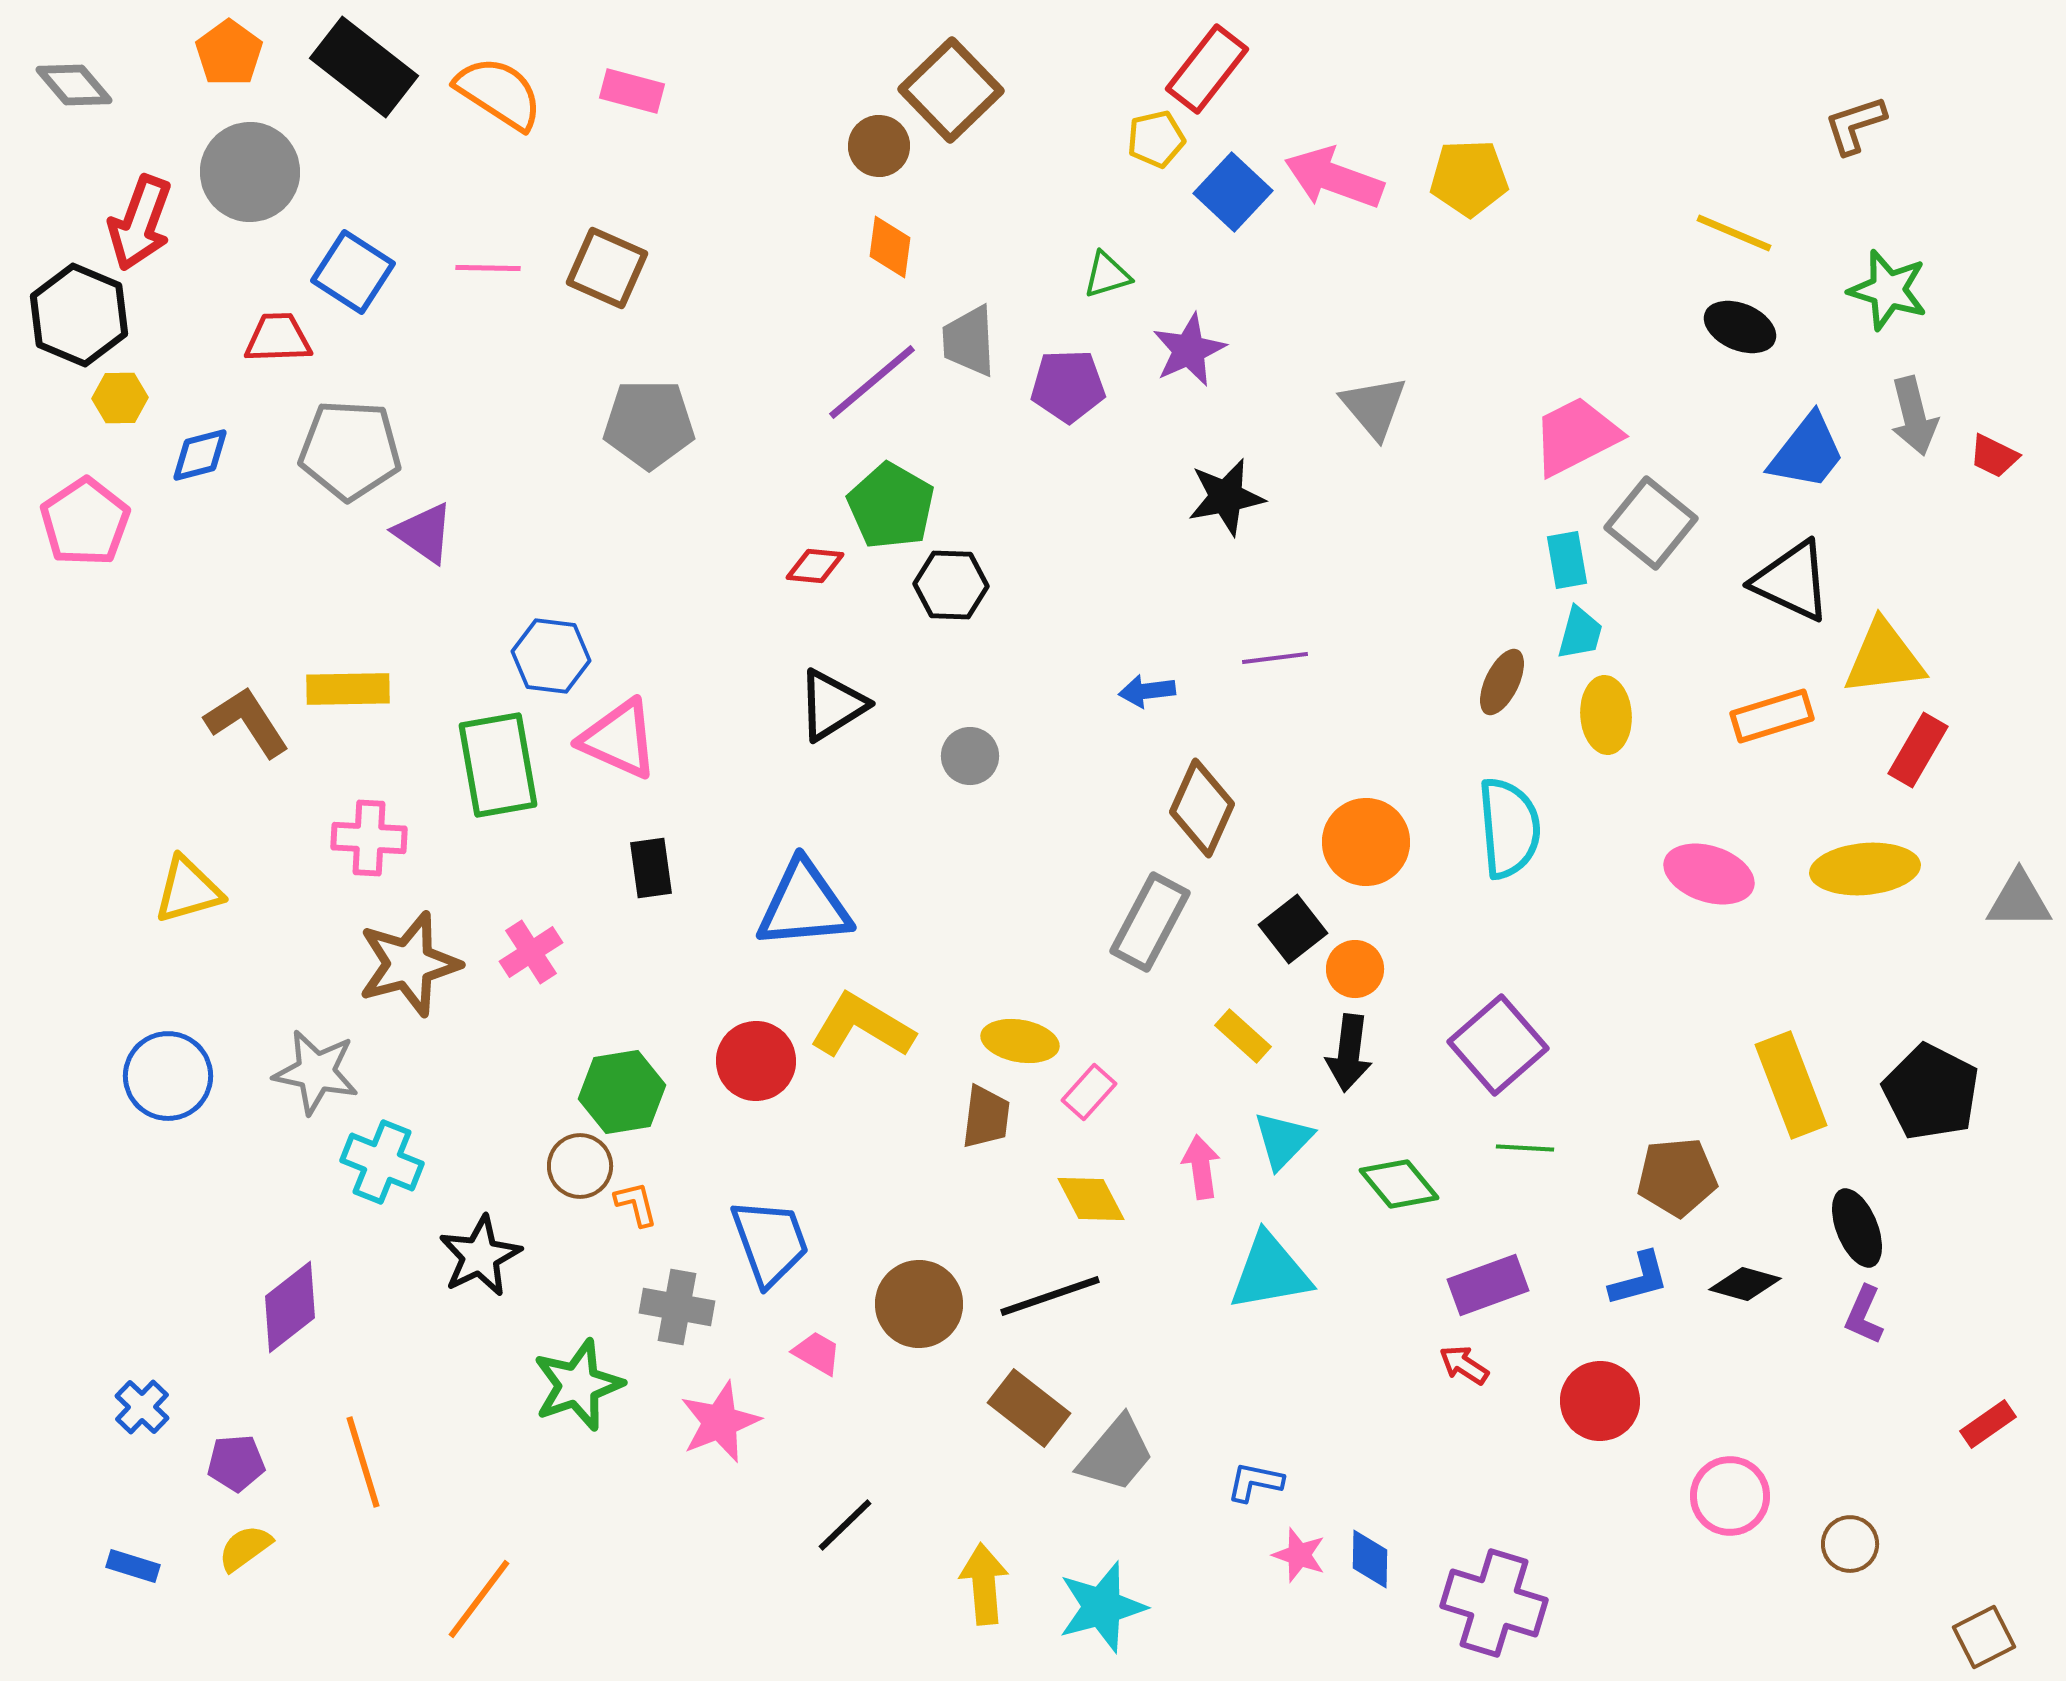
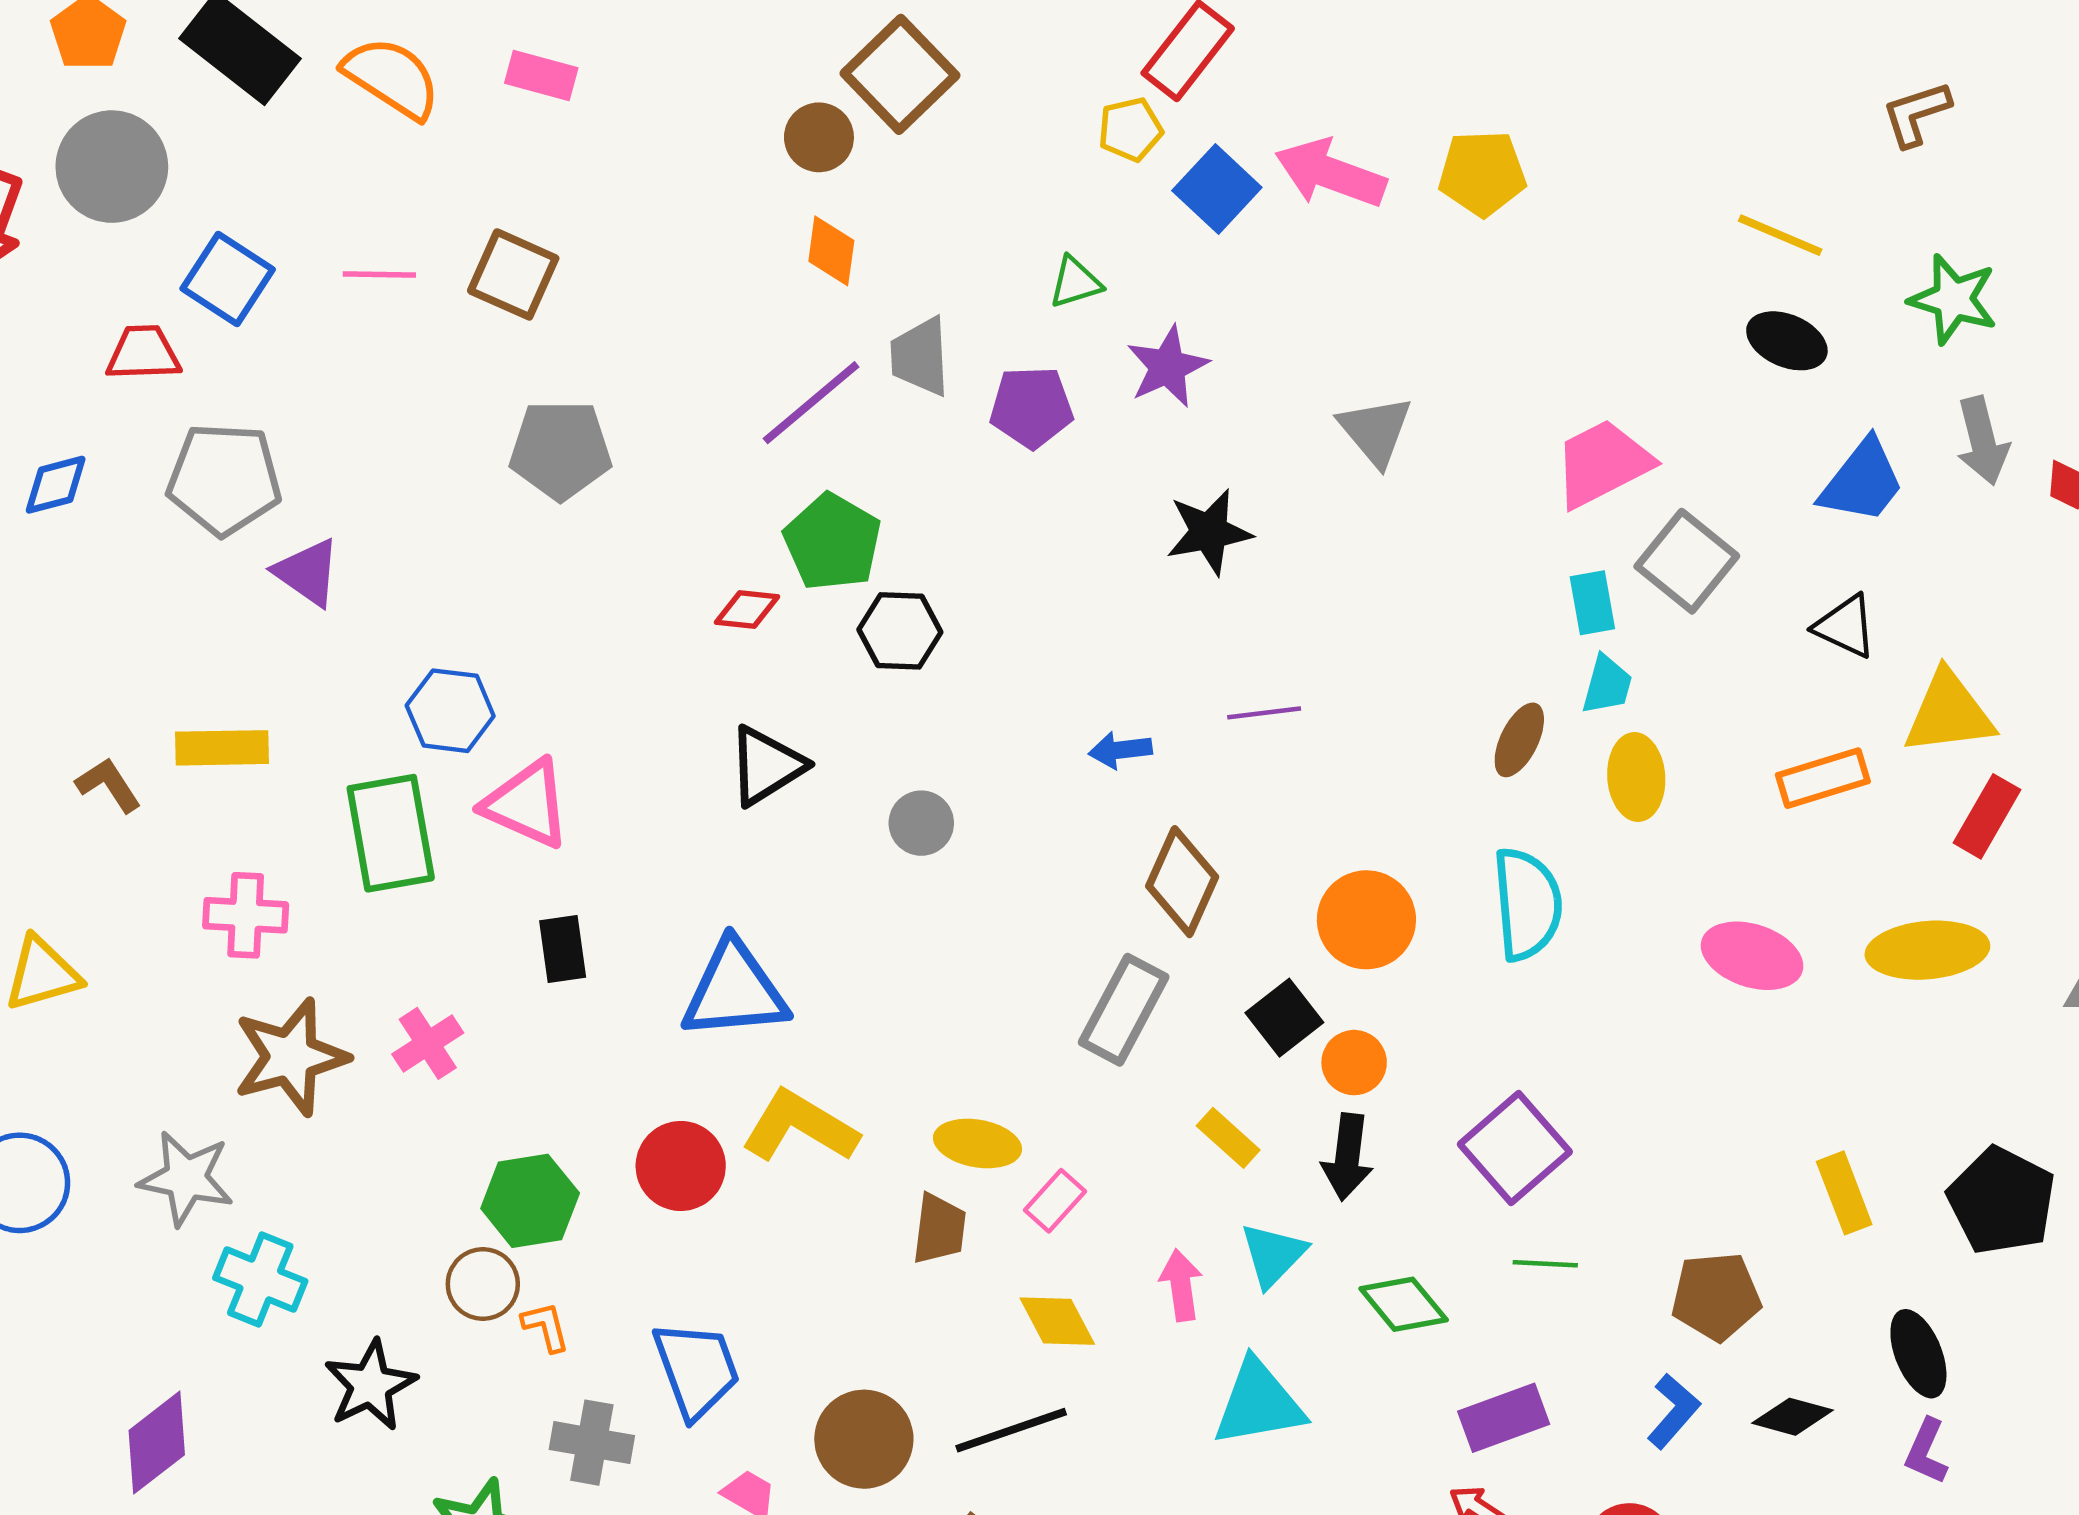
black triangle: (1792, 581) -> (1845, 626), size x0.7
brown L-shape: (247, 722) -> (108, 785), size x0.7
yellow rectangle: (1791, 1085) -> (1844, 1193), size x0.7
blue L-shape: (1639, 1279) -> (1673, 1411), turned -34

